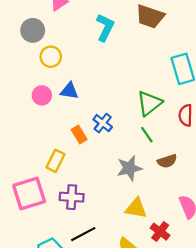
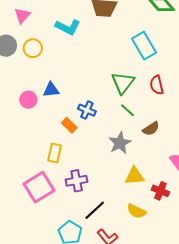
cyan L-shape: (105, 27) -> (68, 27), turned 105
yellow circle: (51, 57) -> (33, 48), moved

